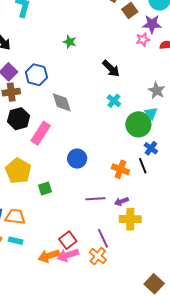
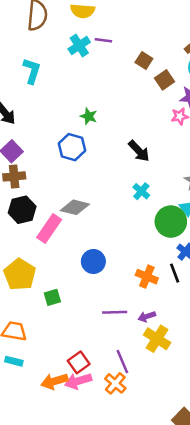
blue hexagon: (36, 75) -> (72, 147), moved
gray diamond: (62, 102) -> (75, 207), moved, turned -60
yellow cross: (130, 219) -> (157, 339), turned 30

